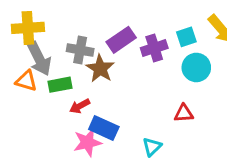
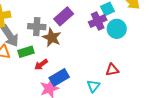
purple cross: (154, 48) -> (98, 21), moved
red triangle: (184, 113) -> (112, 70), moved
blue rectangle: (104, 128) -> (59, 77), turned -48

